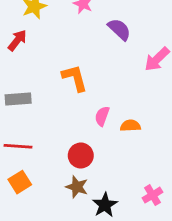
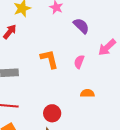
pink semicircle: (102, 116) -> (79, 62), moved

